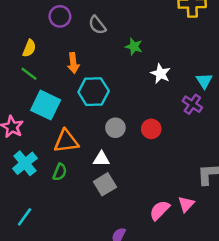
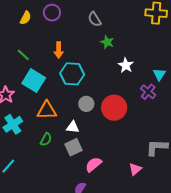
gray semicircle: (97, 25) -> (95, 19), moved
yellow semicircle: (29, 48) -> (26, 18), moved
red circle: (151, 129) -> (114, 108), size x1.6
green semicircle: (60, 172) -> (46, 139), moved
pink semicircle: (160, 210) -> (93, 164), moved

